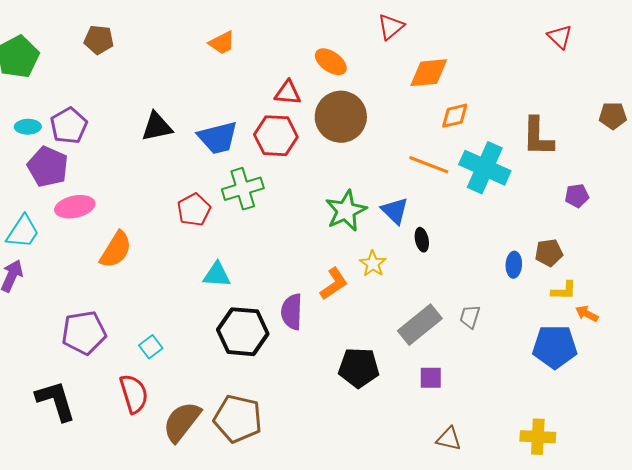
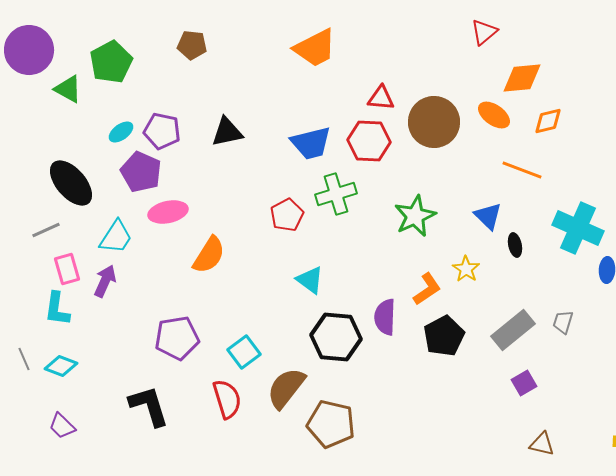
orange trapezoid: (222, 43) -> (315, 48), size x1.6
orange ellipse: (331, 62) -> (494, 115), moved
purple pentagon: (69, 126) -> (162, 131), turned -30
cyan ellipse: (28, 127) -> (121, 132), turned -35
black triangle: (157, 127) -> (227, 132), moved
cyan cross: (485, 168) -> (578, 228), moved
green star: (346, 211) -> (415, 216), moved
cyan triangle: (217, 275) -> (310, 280), turned 32
cyan square: (151, 347) -> (244, 352), size x1.4
black pentagon: (359, 368) -> (444, 336), moved, turned -30
purple square: (431, 378) -> (524, 383), turned -30
brown semicircle: (182, 422) -> (286, 388), moved

